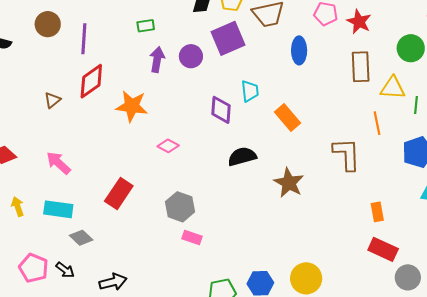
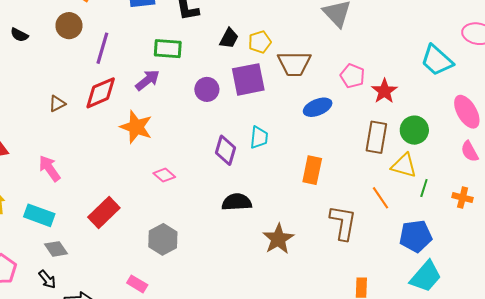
green rectangle: (146, 26) -> (168, 49), size x1.5
green circle: (411, 48) -> (414, 130), moved
blue ellipse: (299, 50) -> (318, 107), turned 56
purple arrow: (157, 60) -> (147, 80), moved, turned 30
orange rectangle: (288, 117) -> (312, 170), moved, turned 40
orange line: (377, 123) -> (380, 198), turned -35
pink rectangle: (192, 238) -> (137, 284), moved
black arrow: (65, 270) -> (47, 279), moved

